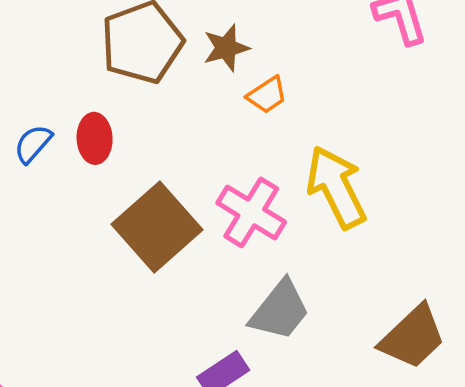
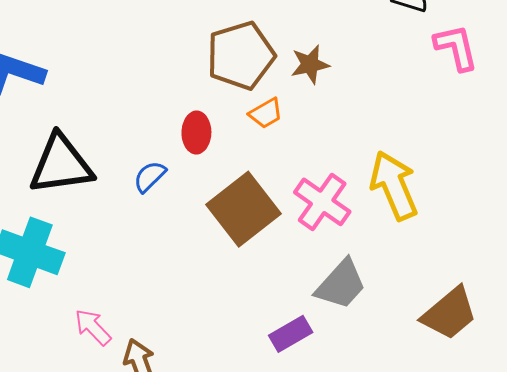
orange trapezoid: (267, 95) -> (266, 113), moved
blue semicircle: (33, 144) -> (150, 177), moved

